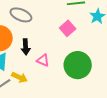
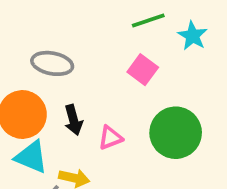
pink triangle: (43, 60) -> (110, 138), turned -32

